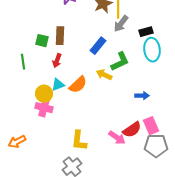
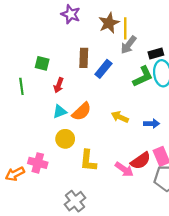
brown rectangle: (60, 36) -> (84, 58), moved
green L-shape: (120, 62) -> (143, 77), moved
yellow arrow: (104, 75) -> (120, 117), moved
yellow circle: (44, 94) -> (65, 139), moved
pink cross: (44, 108) -> (38, 163), moved
yellow L-shape: (79, 141) -> (88, 161), moved

